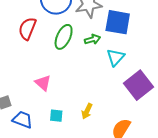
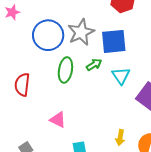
red semicircle: (27, 29) -> (22, 85), moved
yellow arrow: (87, 111) -> (120, 138), moved

